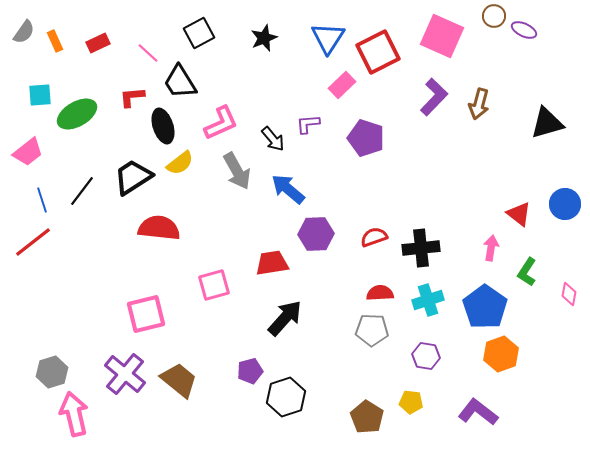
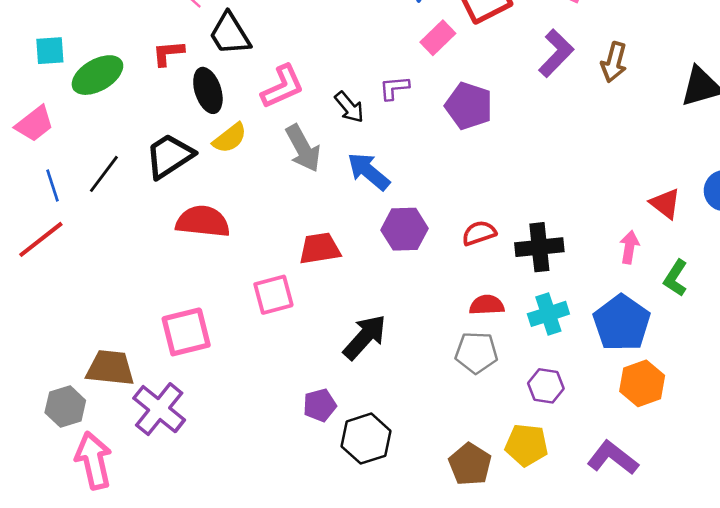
red trapezoid: (272, 263) -> (320, 248), moved
brown trapezoid: (179, 380) -> (110, 368), moved, turned -33
yellow pentagon: (411, 402) -> (527, 445), size x1.4

